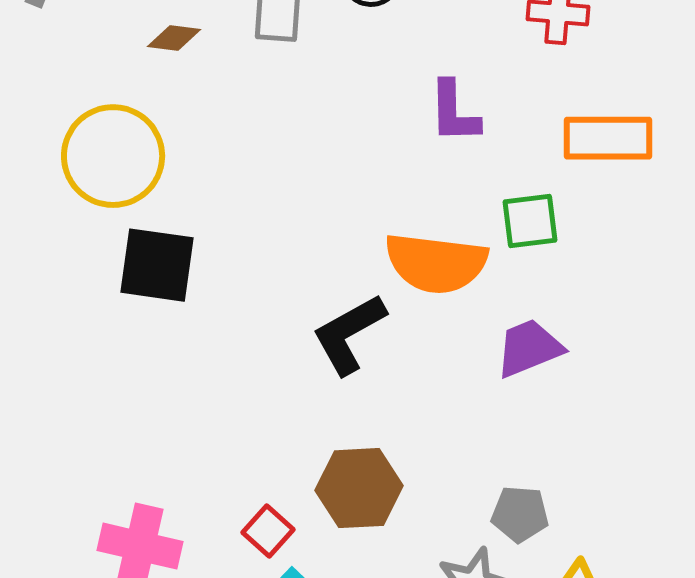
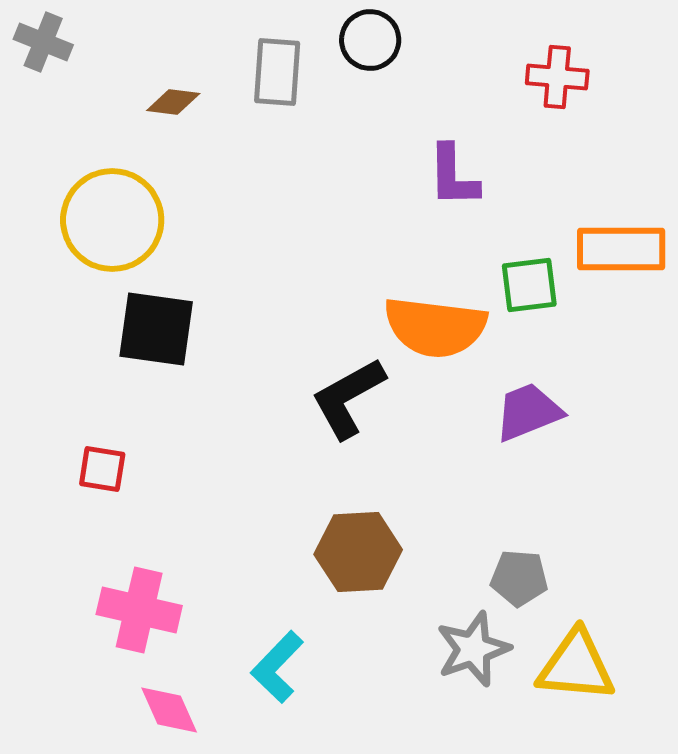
orange rectangle: (608, 138) -> (621, 249), moved
red square: (268, 531) -> (102, 469), moved, turned -33

